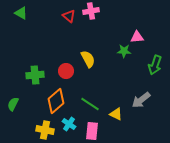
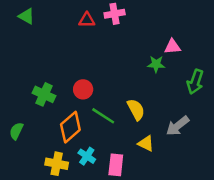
red triangle: (69, 16) -> (87, 20), turned -40
yellow semicircle: (88, 59) -> (136, 110), moved
green cross: (35, 75) -> (44, 94), turned 30
green line: (90, 104) -> (103, 116), moved

